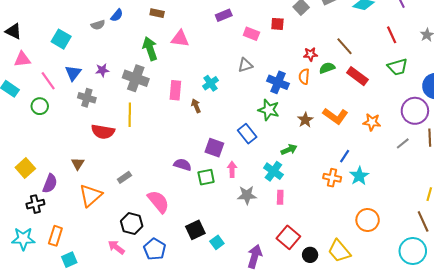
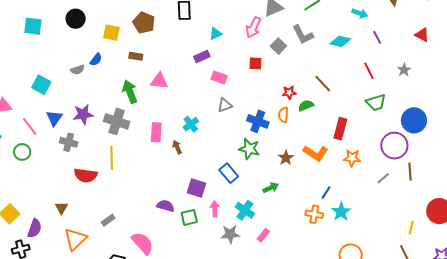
pink rectangle: (251, 34) -> (219, 78), moved
purple star: (102, 70) -> (83, 114), size x1.5
red rectangle: (357, 76) -> (340, 129), moved, turned 70
cyan cross: (273, 171) -> (245, 210), moved
pink rectangle: (280, 197) -> (263, 235), turned 40

